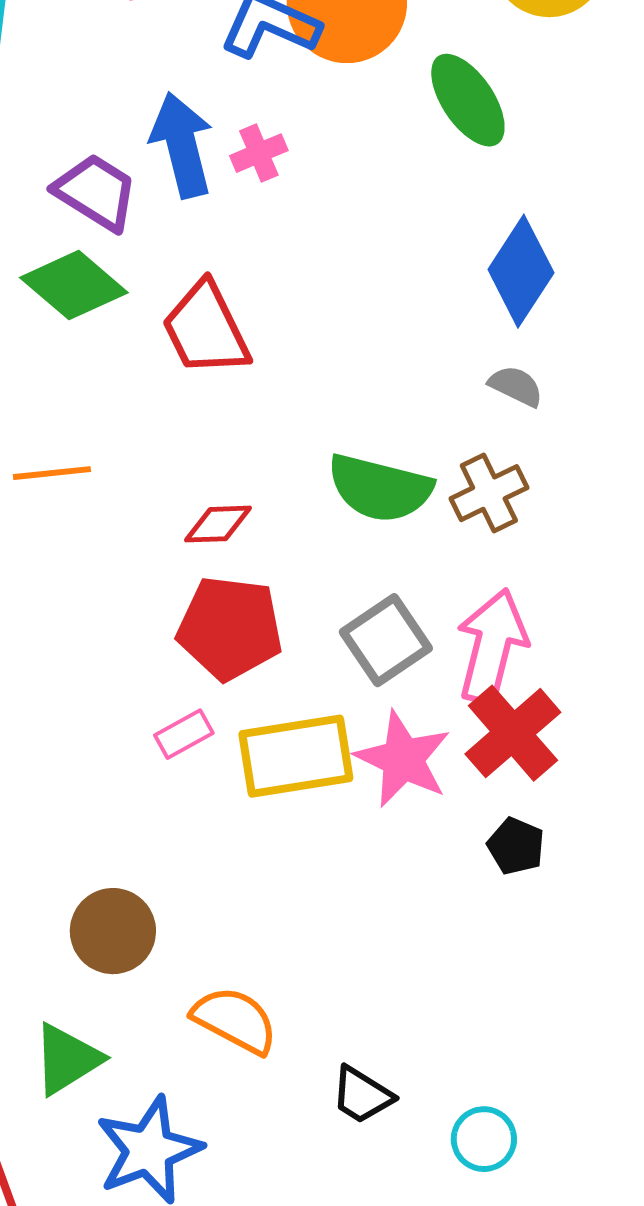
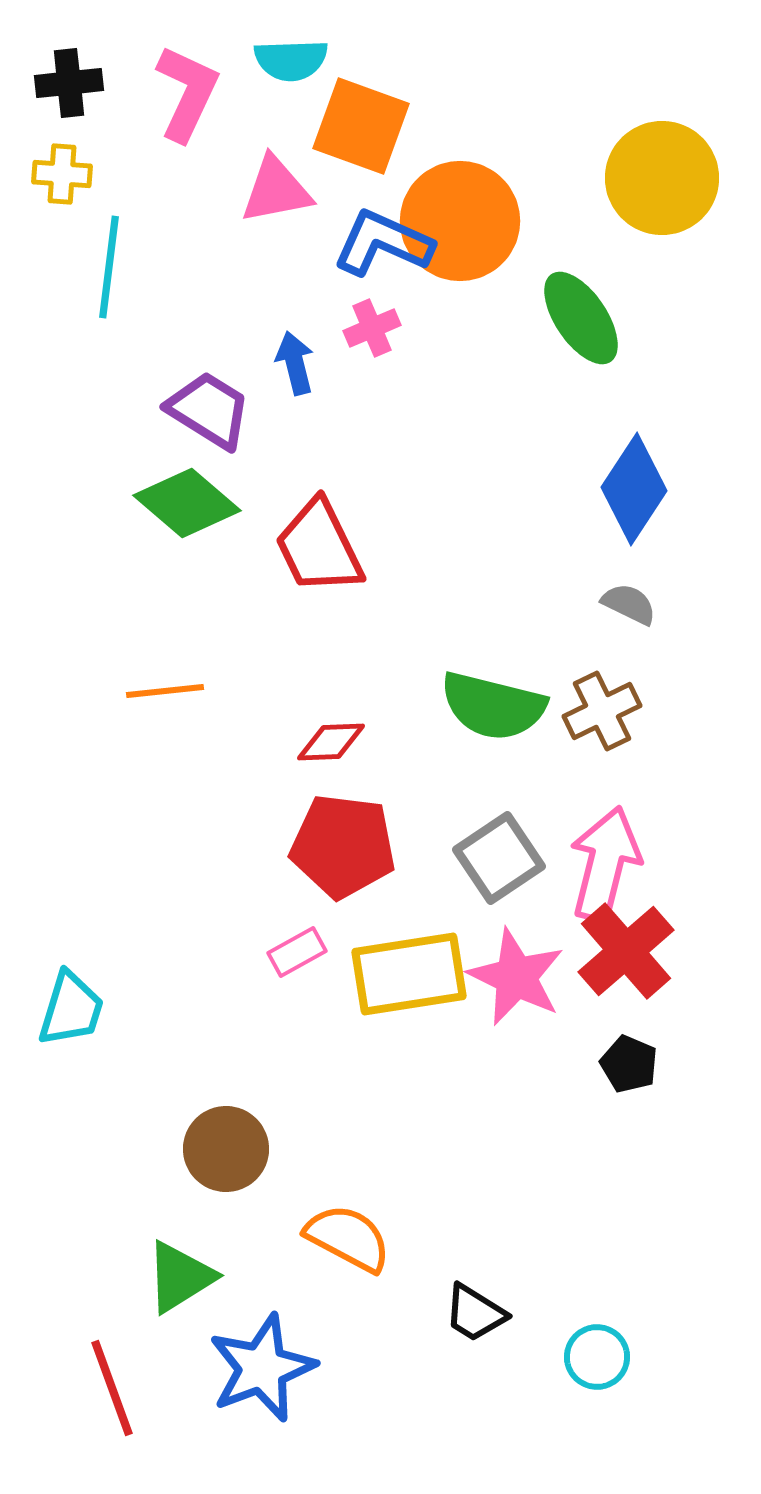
blue arrow: (182, 145) -> (295, 363), size x0.6
pink cross: (259, 153) -> (372, 328), moved

